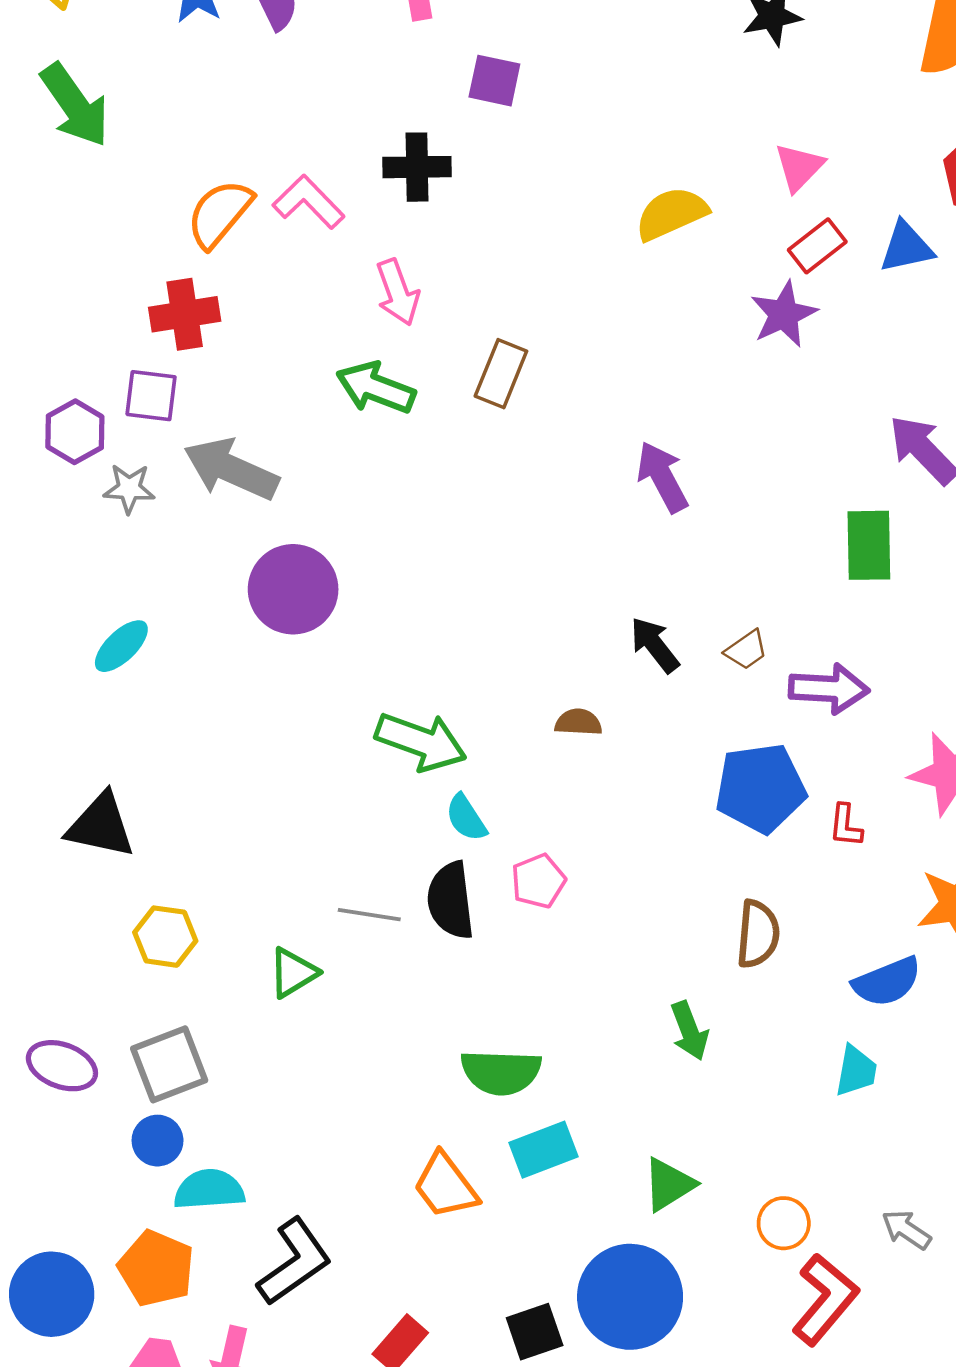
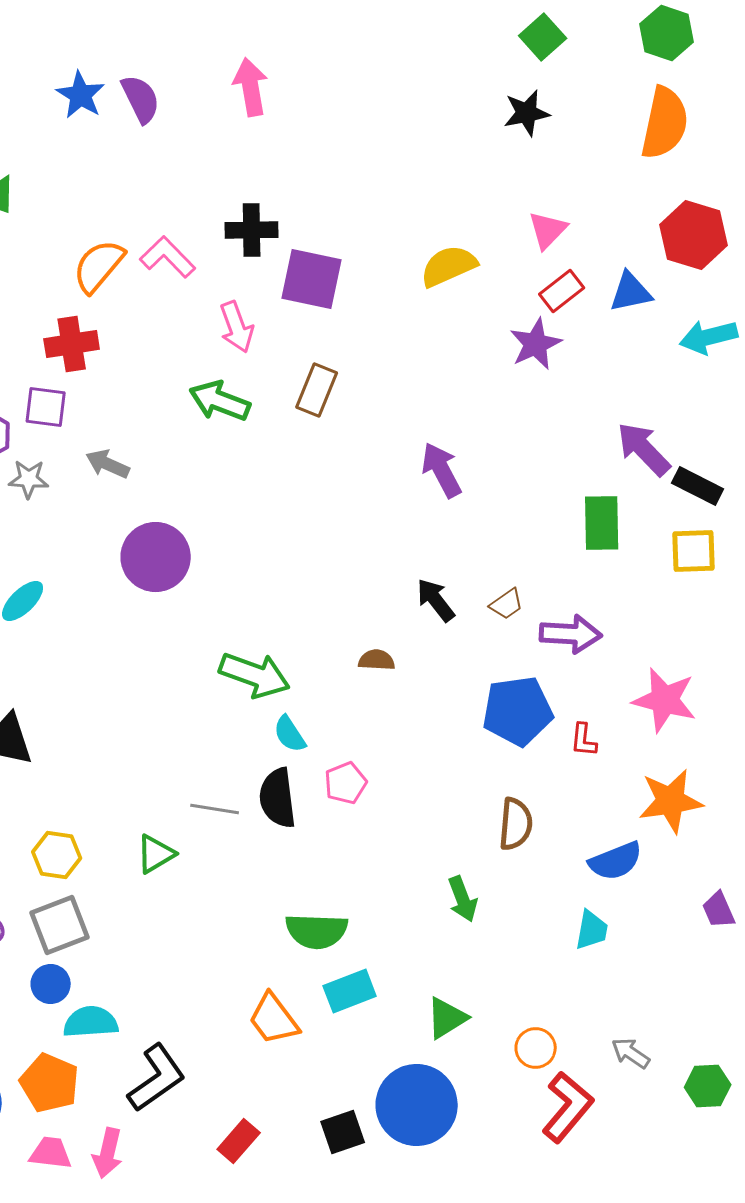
purple square: (494, 81) -> (312, 279), moved, size x1.5
gray arrow: (231, 469) -> (108, 464), size x0.6
yellow hexagon: (165, 937) -> (57, 855), moved

